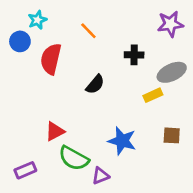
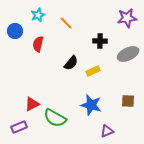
cyan star: (37, 20) -> (38, 15), moved
red semicircle: (51, 59) -> (38, 44), size x0.7
yellow rectangle: (153, 95) -> (93, 71), moved
red triangle: (55, 131) -> (32, 104), moved
purple triangle: (101, 176) -> (107, 131), moved

